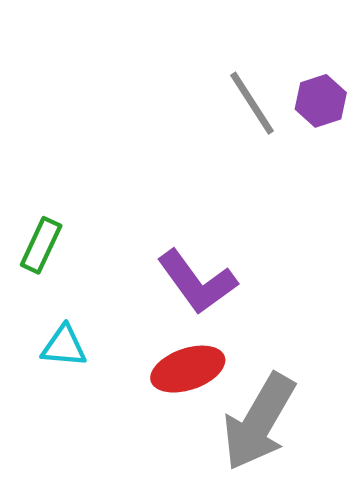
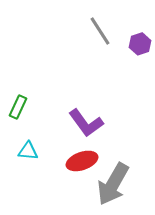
gray line: (252, 103) -> (100, 31), moved

